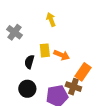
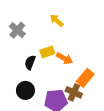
yellow arrow: (51, 20) -> (57, 20), turned -32
yellow rectangle: (45, 50) -> (47, 52), turned 72

